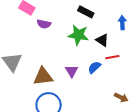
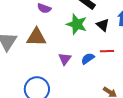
black triangle: (102, 40) -> (103, 25), moved
brown triangle: (43, 76) -> (36, 37), moved

